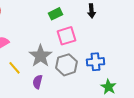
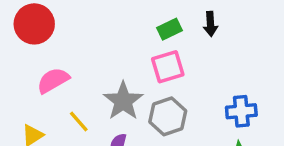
green rectangle: (56, 14) -> (169, 29), moved
blue cross: (96, 62) -> (241, 111), moved

